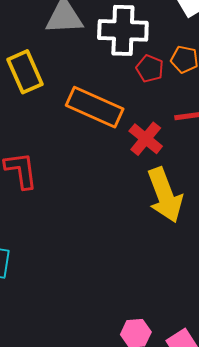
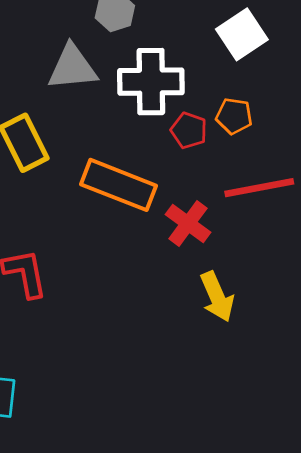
yellow arrow: (165, 195) -> (217, 297), size x0.7

